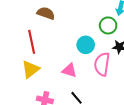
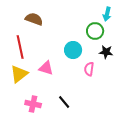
pink semicircle: (102, 64) -> (89, 69), size x0.6
pink triangle: (69, 70) -> (46, 68), moved

